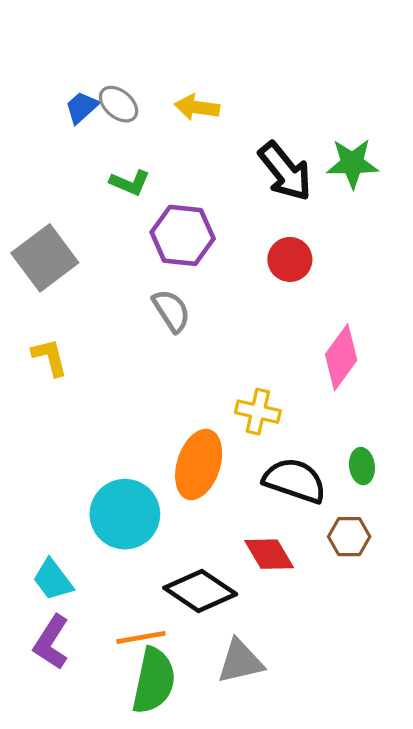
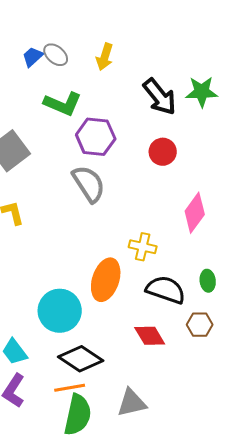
yellow arrow: (197, 107) -> (105, 57), turned -80
green L-shape: (130, 183) -> (63, 104), size x1.5
gray semicircle: (171, 311) -> (89, 184), size x1.4
black diamond: (200, 591) -> (81, 359), moved

